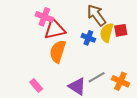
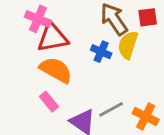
red square: (121, 30) -> (148, 17), moved
orange semicircle: (58, 51) -> (56, 70), turned 100
pink rectangle: (36, 86) -> (49, 102), moved

